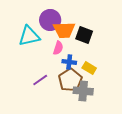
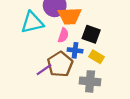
black square: (84, 35) -> (91, 34), moved
brown pentagon: (70, 80) -> (60, 64), moved

